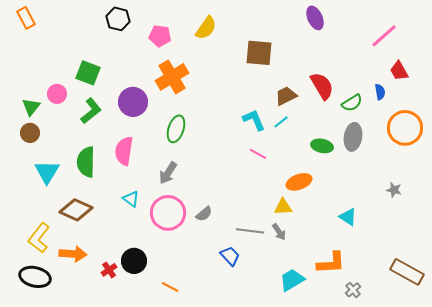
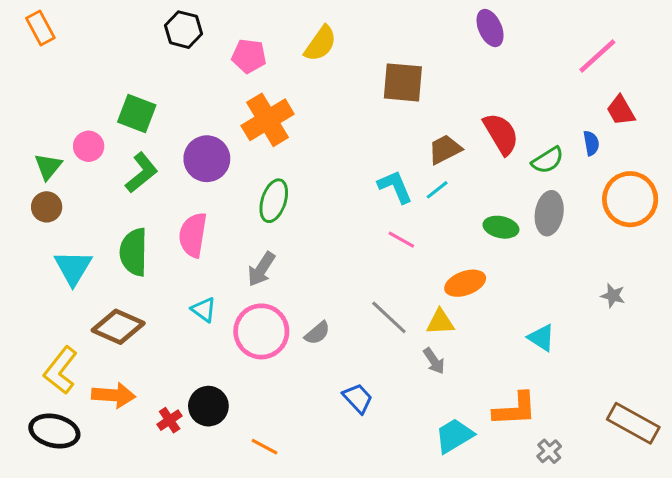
gray line: (250, 231) -> (389, 317), moved, turned 36

